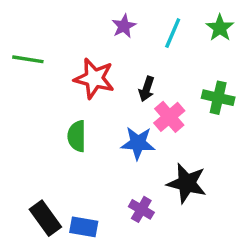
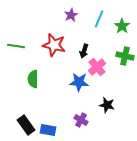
green star: (220, 28) -> (122, 26), moved
green line: (28, 59) -> (16, 46), moved
green semicircle: (77, 136) -> (33, 79), moved
black star: (187, 183) -> (107, 105), size x0.7

